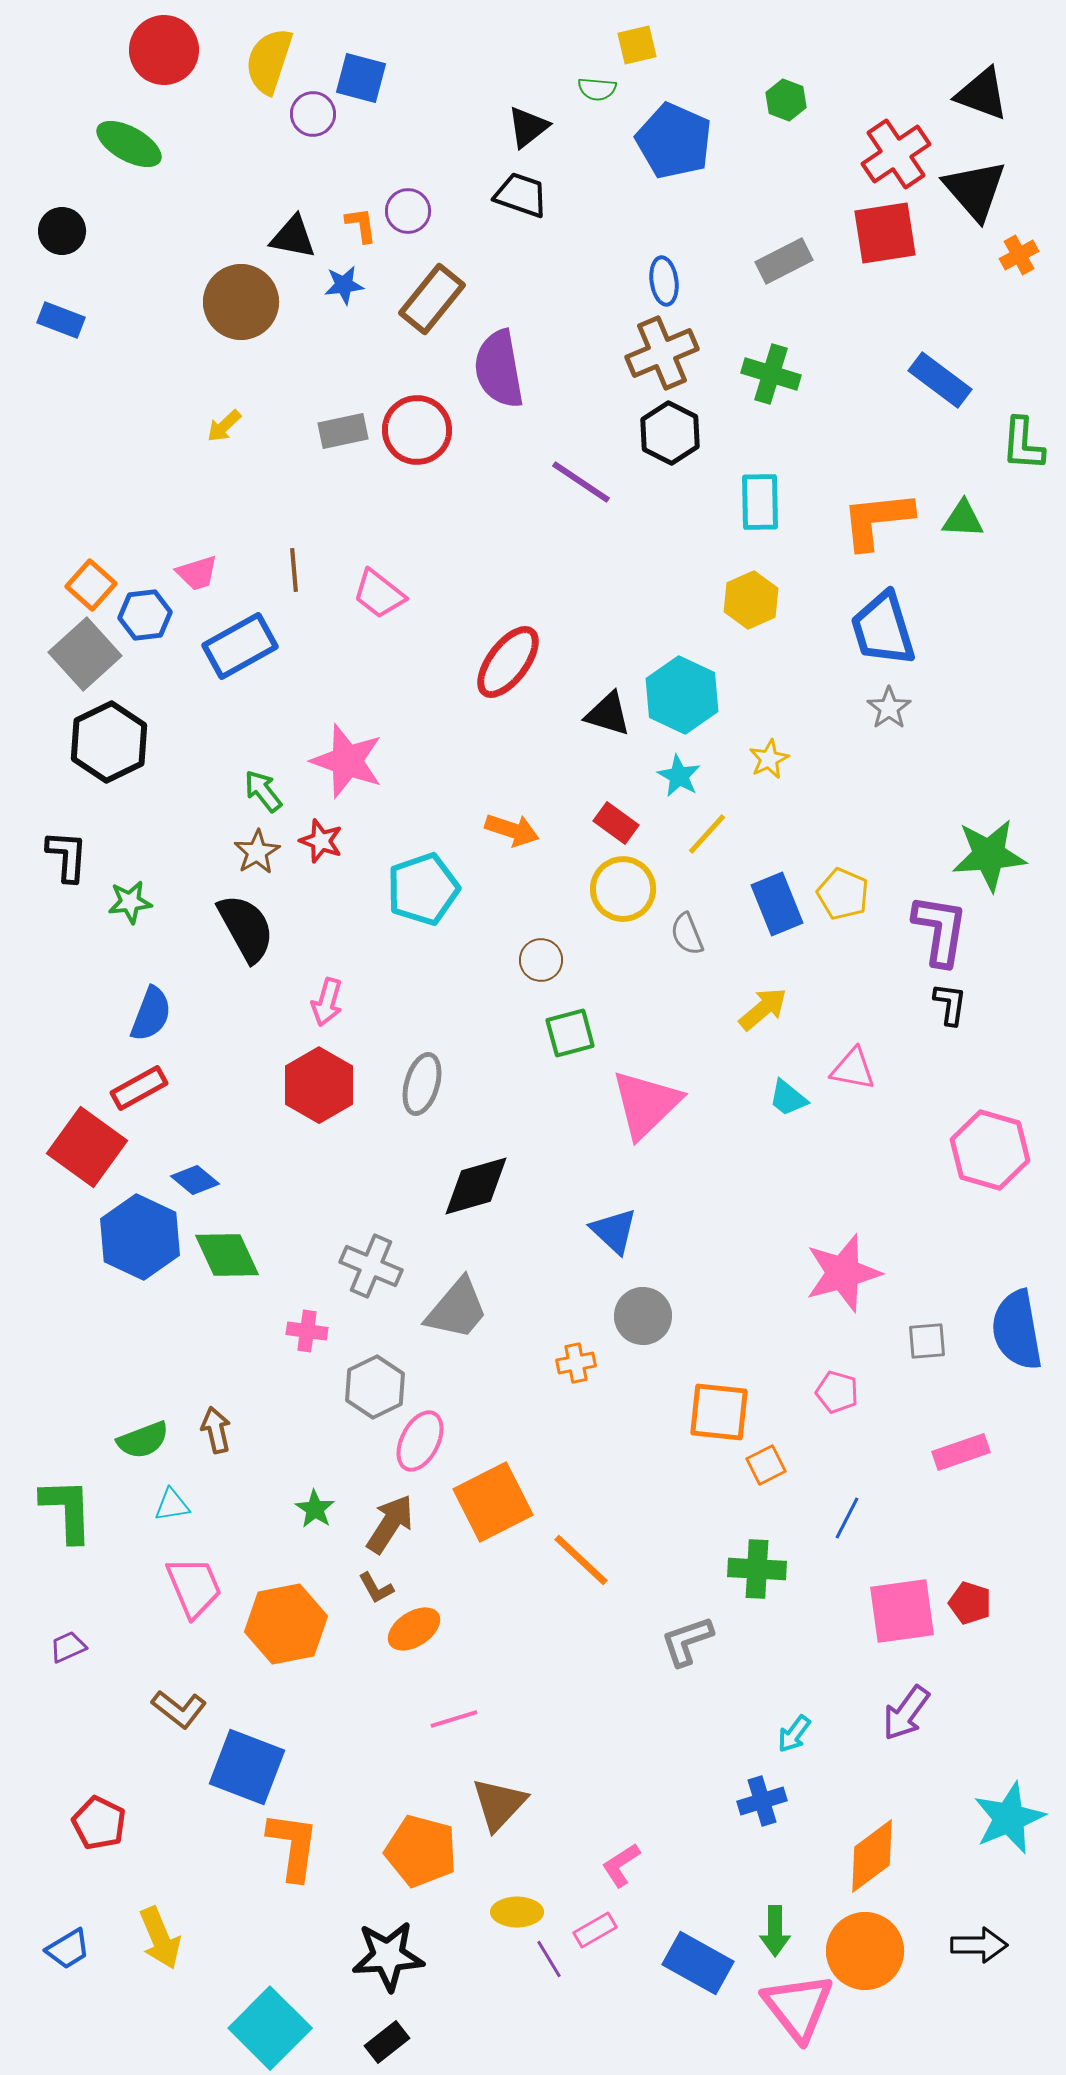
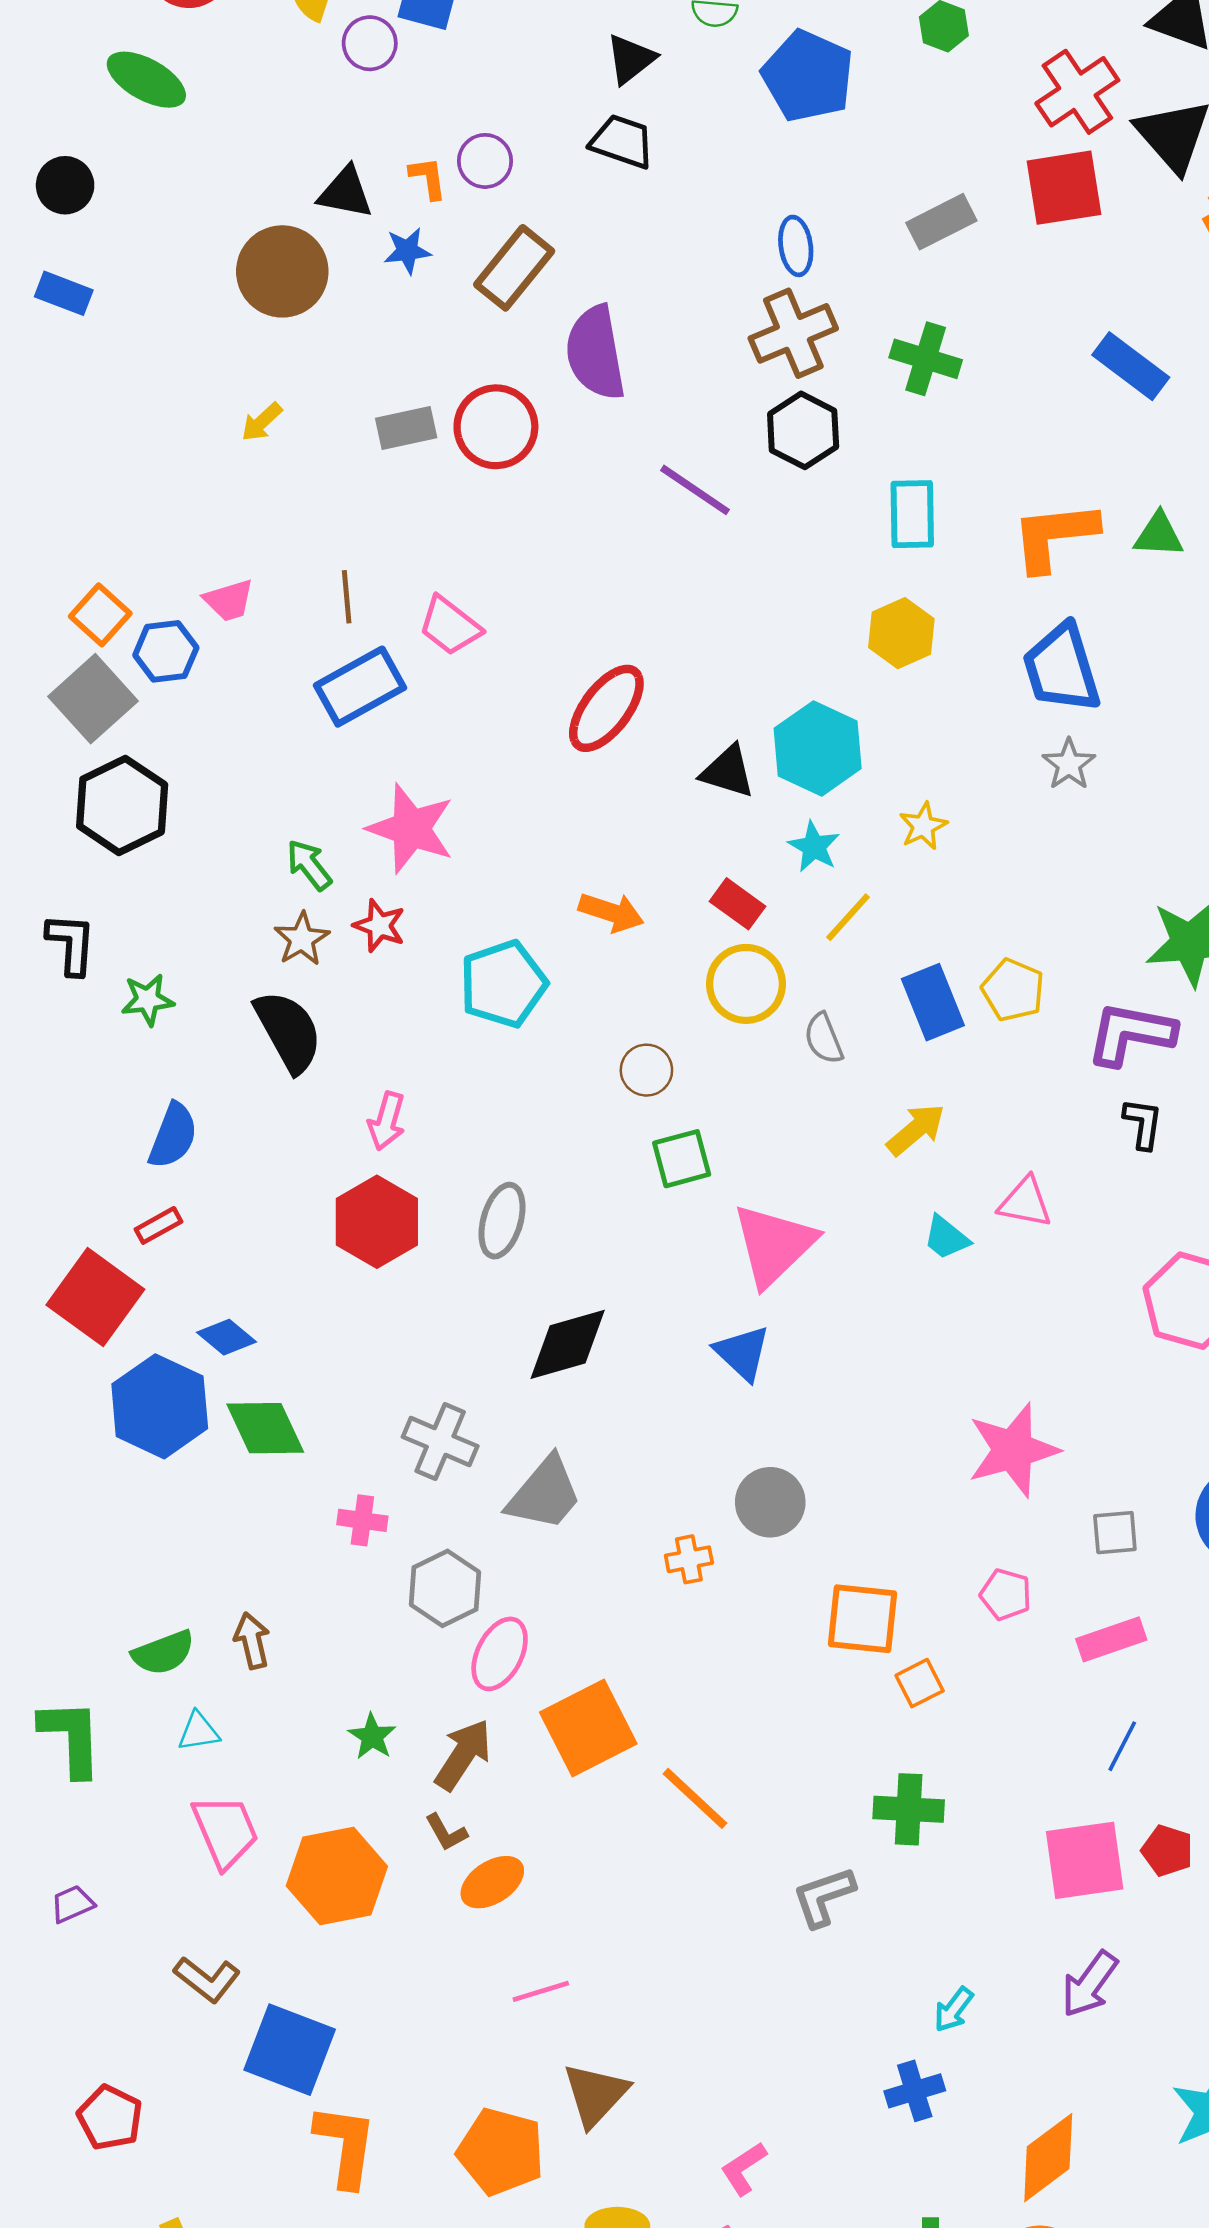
blue rectangle: (240, 646) -> (360, 687), moved
purple L-shape: (940, 930) -> (1131, 1034), turned -88
red rectangle: (139, 1088) -> (159, 1225), size x0.7
blue triangle: (614, 1231) -> (742, 1353), moved
pink rectangle: (961, 1452) -> (1111, 1639), moved
blue line: (847, 1518) -> (1122, 1746), moved

